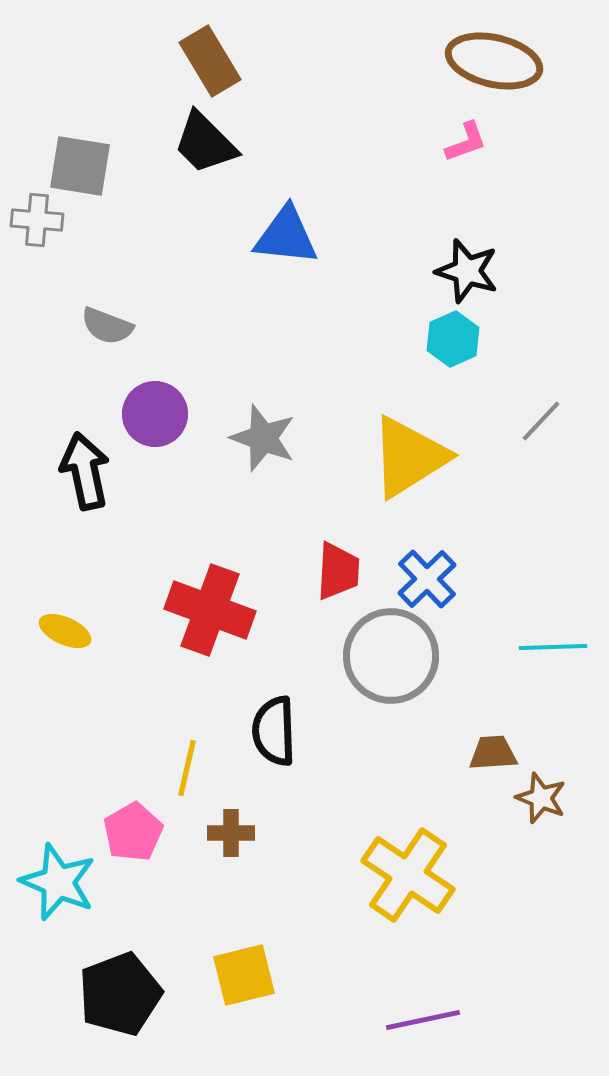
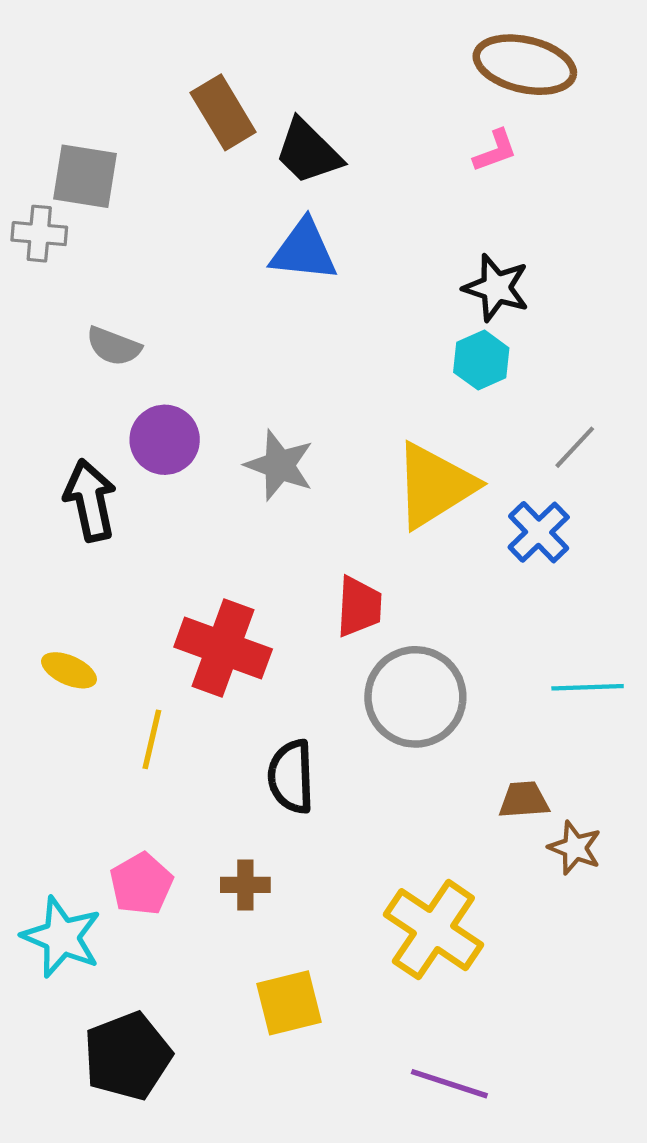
brown rectangle: (210, 61) -> (223, 112), moved
black trapezoid: (205, 143) -> (308, 152), moved
blue cross: (427, 579) -> (539, 532), moved
yellow line: (187, 768) -> (152, 739), moved
yellow square: (244, 975) -> (289, 1003), moved
purple line: (423, 1020) -> (449, 1084), turned 30

